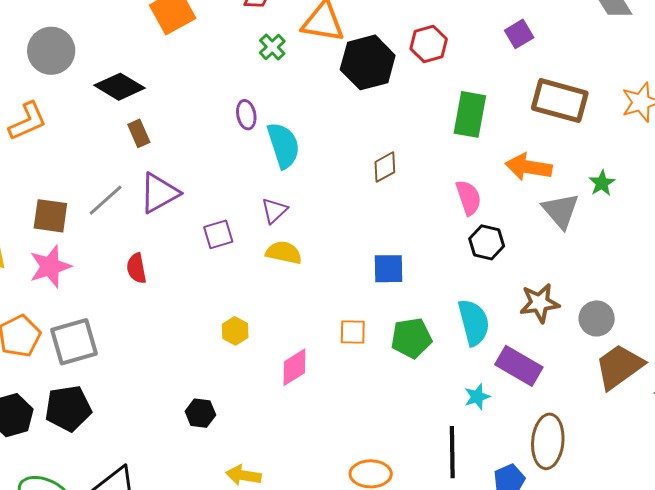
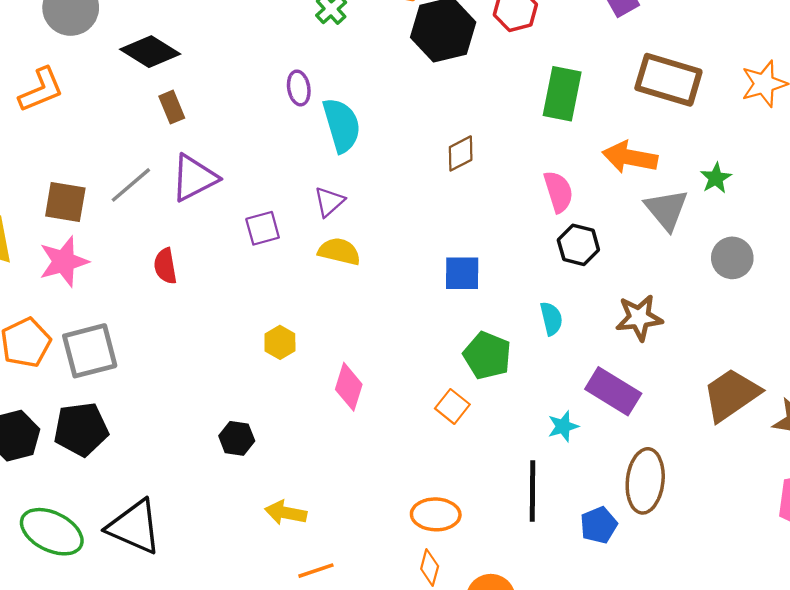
gray circle: (597, 318) -> (732, 258), moved
cyan semicircle: (474, 322) -> (551, 319), moved, size x0.6
orange square: (353, 332) -> (452, 406), moved, turned 36
green pentagon: (411, 338) -> (487, 356), turned 30
pink diamond: (294, 367) -> (349, 387), turned -42

